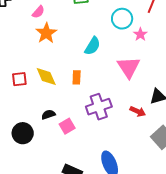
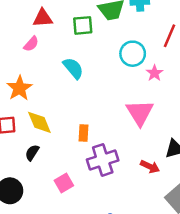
orange star: (46, 33) -> (19, 88), moved
cyan semicircle: (92, 46) -> (73, 68), moved, turned -72
orange rectangle: (77, 77) -> (84, 133), moved
black semicircle: (48, 115) -> (32, 153), moved, turned -40

